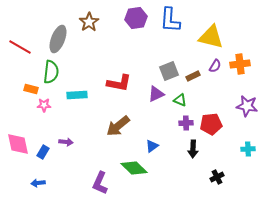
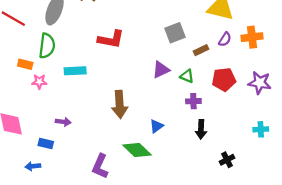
gray square: (169, 71) -> (175, 33), moved
red L-shape: (119, 83) -> (111, 39), moved
red pentagon: (211, 124) -> (224, 79), moved
brown arrow: (118, 126) -> (120, 104), turned -55
blue rectangle: (43, 152) -> (46, 143), moved, turned 72

